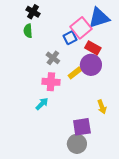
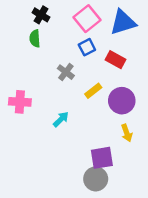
pink square: (81, 28) -> (87, 19), moved
purple circle: (91, 65) -> (122, 101), moved
pink cross: (51, 82) -> (20, 102), moved
cyan arrow: (42, 104) -> (61, 119), moved

